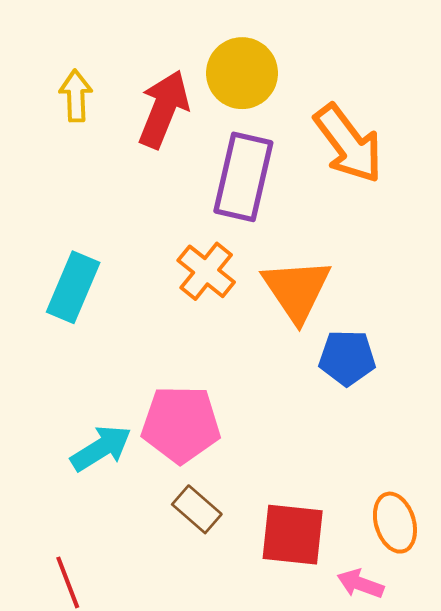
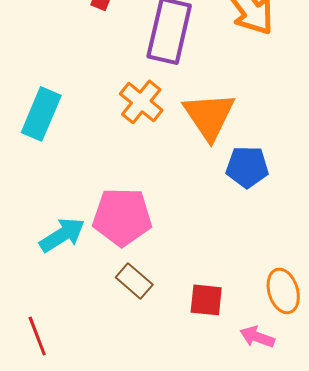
red square: (293, 535) -> (206, 300), size x0.7

